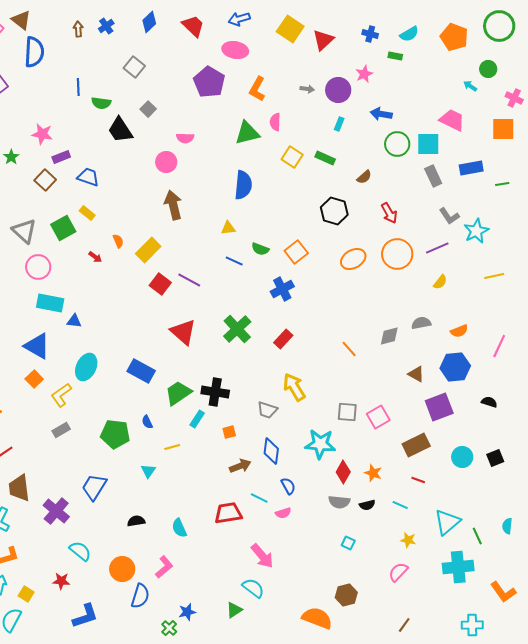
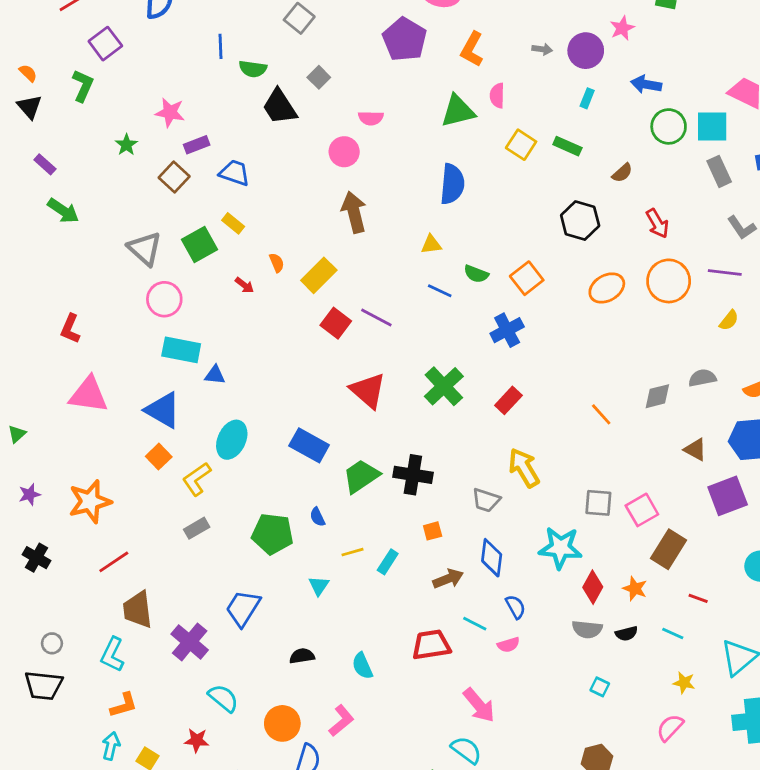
purple line: (437, 248) -> (725, 273), turned 30
cyan rectangle: (197, 419) -> (388, 562), moved
brown rectangle: (416, 445) -> (669, 549), moved, turned -32

